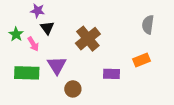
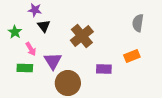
pink arrow: (33, 44) -> (31, 49), moved
green rectangle: (27, 73) -> (25, 68), size x0.7
brown circle: (73, 89) -> (68, 83), size x1.6

